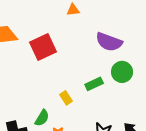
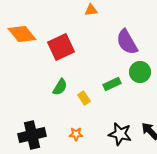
purple semicircle: (109, 42) -> (127, 42), turned 40
green semicircle: (42, 118) -> (60, 87), moved

